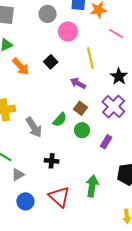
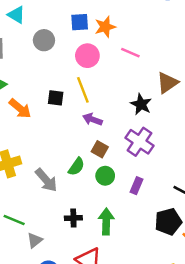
pink circle: (68, 31) -> (87, 56), moved
yellow line: (90, 58) -> (83, 90), moved
black square: (51, 62) -> (56, 98), turned -32
green arrow: (92, 186) -> (106, 221), moved

